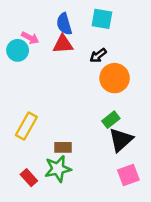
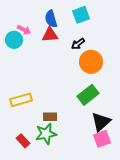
cyan square: (102, 19) -> (81, 15), turned -30
green rectangle: (111, 120) -> (88, 95), size x1.5
yellow rectangle: (26, 126) -> (21, 100), turned 45
black triangle: (121, 140) -> (101, 122), moved

